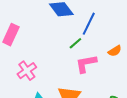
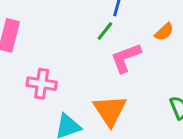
pink cross: (27, 71) -> (42, 84), turned -36

